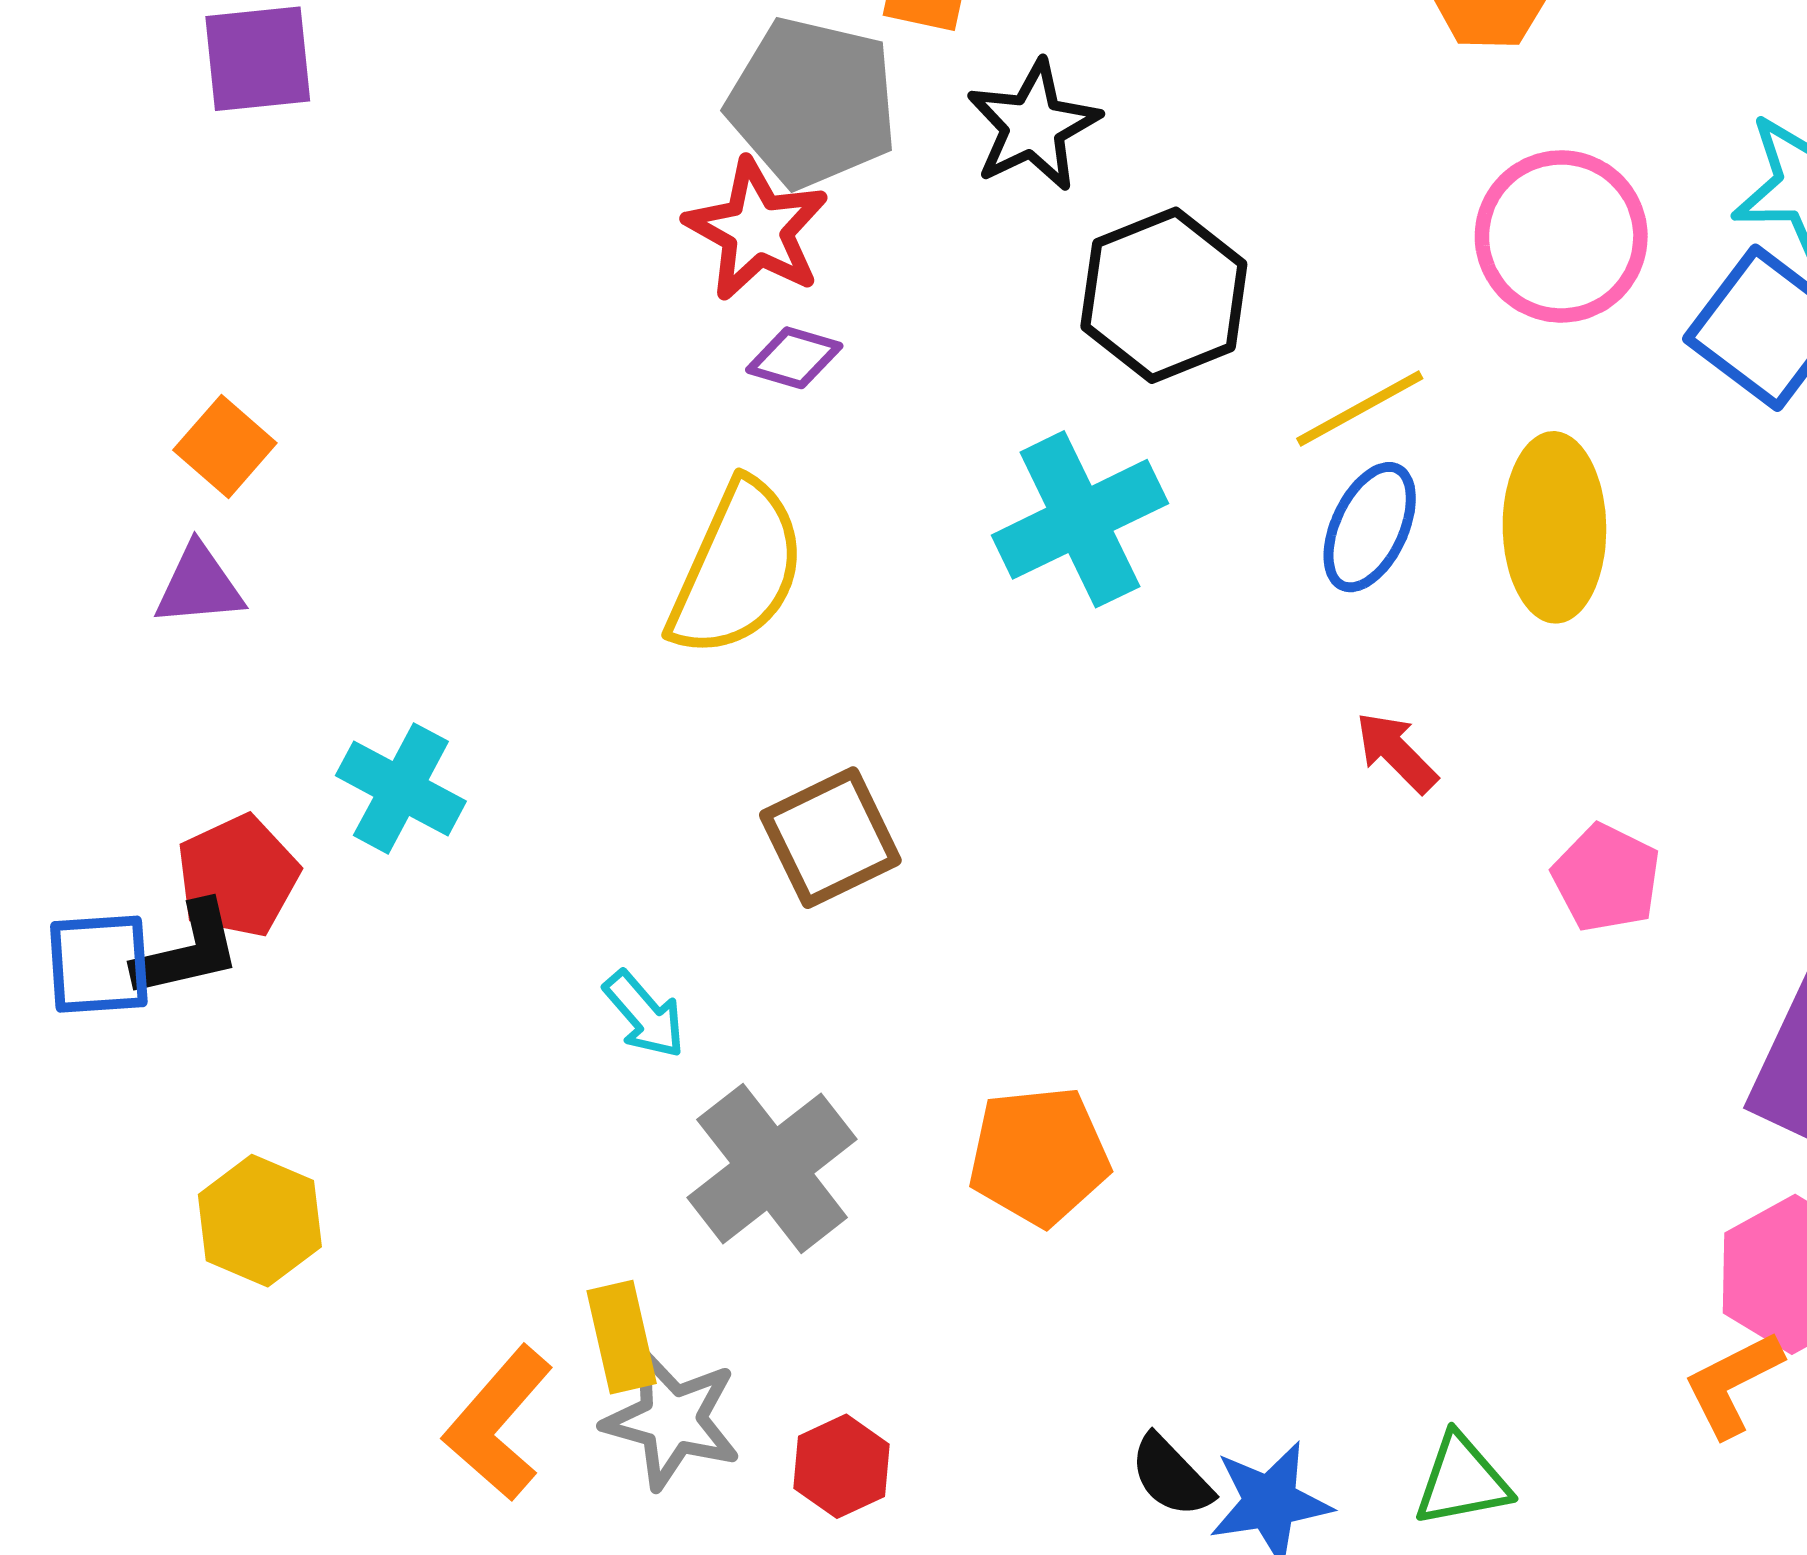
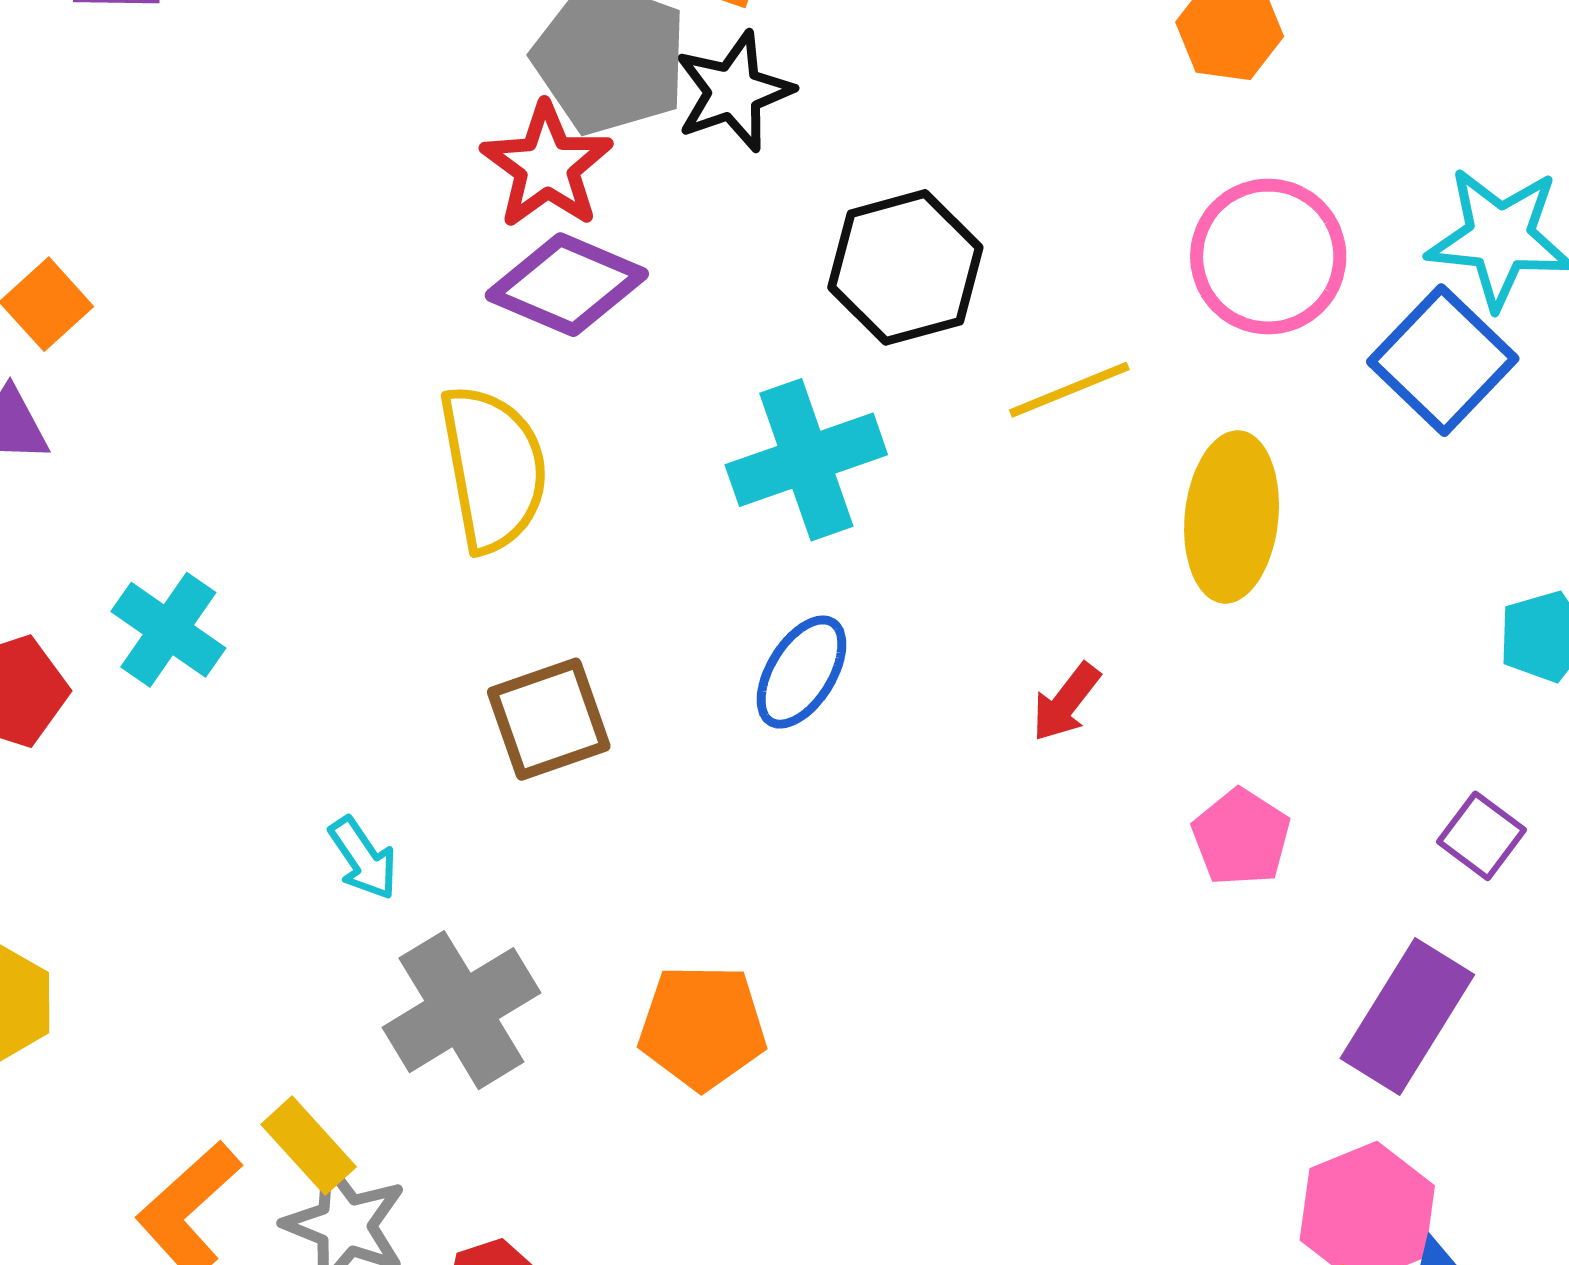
black star: (1033, 126) -> (734, 91), moved
purple diamond: (794, 358) -> (567, 285), size x1.8
blue ellipse: (1370, 527) -> (801, 672), moved
yellow semicircle: (737, 569) -> (493, 468), turned -41
red arrow: (1396, 752) -> (1066, 702), turned -104
yellow rectangle: (622, 1337) -> (309, 1146), turned -36

